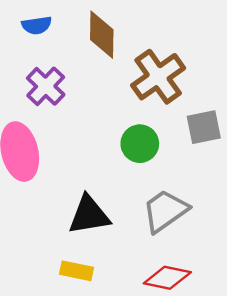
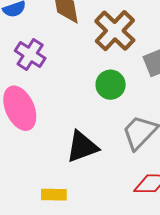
yellow rectangle: (76, 271) -> (54, 195), moved

